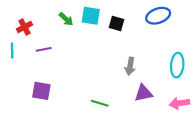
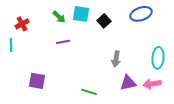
black square: (117, 24) -> (104, 21), turned 32
purple line: (44, 49) -> (63, 42), moved
pink arrow: (179, 103) -> (152, 84), moved

